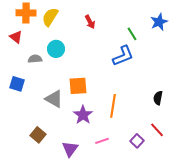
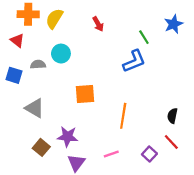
blue square: (17, 84) -> (14, 75), moved
black semicircle: (158, 98) -> (172, 116), moved
gray triangle: (54, 99) -> (35, 108), moved
purple star: (83, 115) -> (68, 137), moved, turned -30

